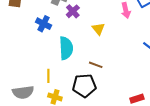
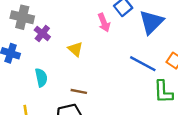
cyan semicircle: (66, 48) -> (41, 78), size x0.7

